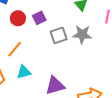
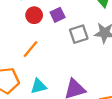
cyan triangle: (24, 72) -> (39, 86), moved

